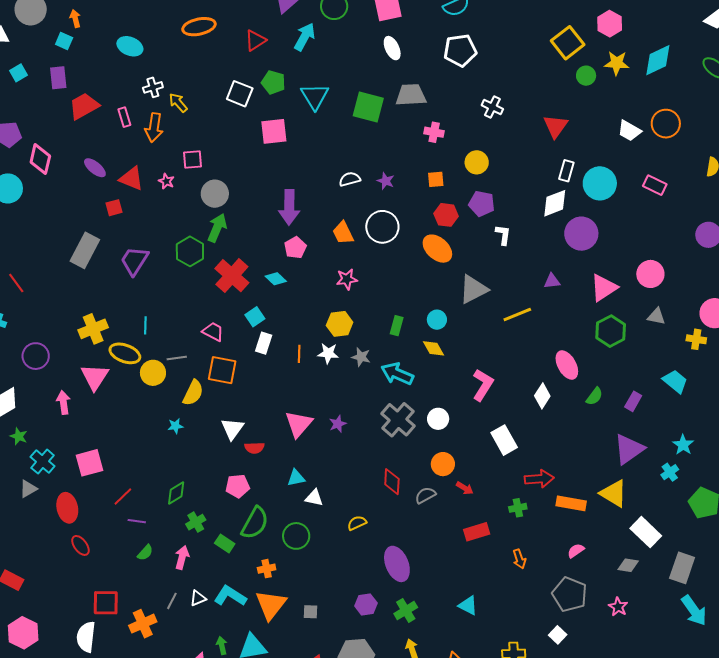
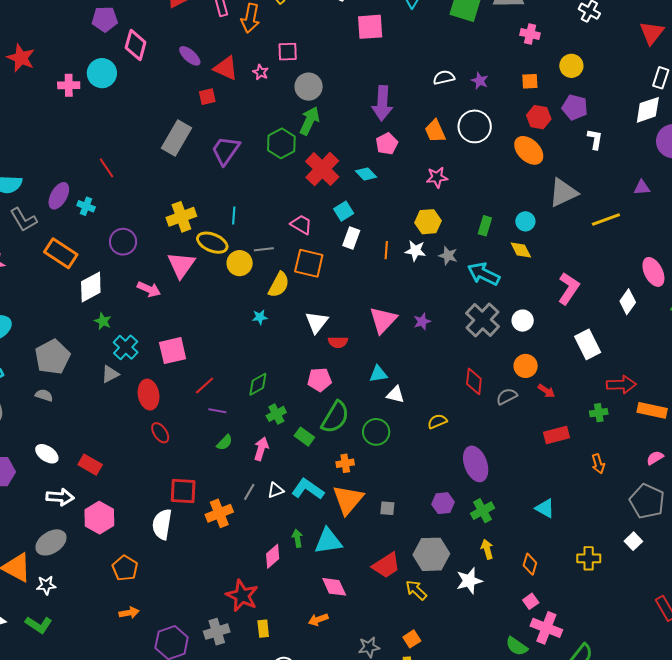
pink arrow: (63, 402) -> (149, 289), turned 120

